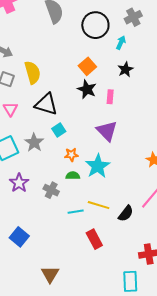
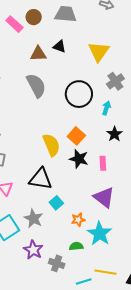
yellow semicircle: (33, 73) -> (51, 145), moved
orange star: (71, 155) -> (78, 220), moved
purple star: (19, 183) -> (33, 250), moved

